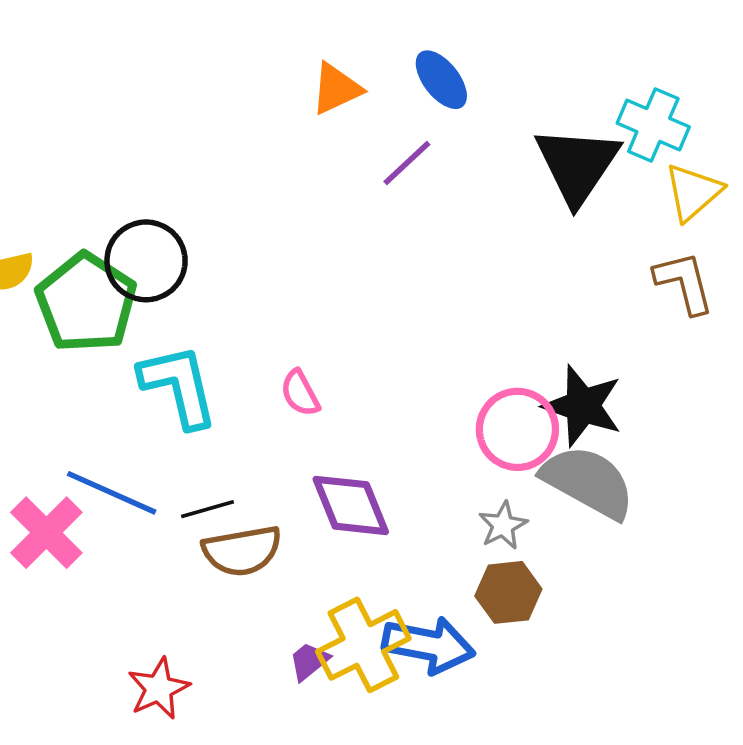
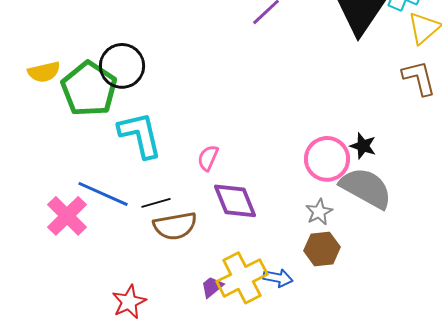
pink semicircle: (300, 393) -> (208, 158), moved, turned 52
black star: (583, 406) -> (363, 146), size x0.6
blue arrow: (429, 645) -> (278, 278), size x0.6

